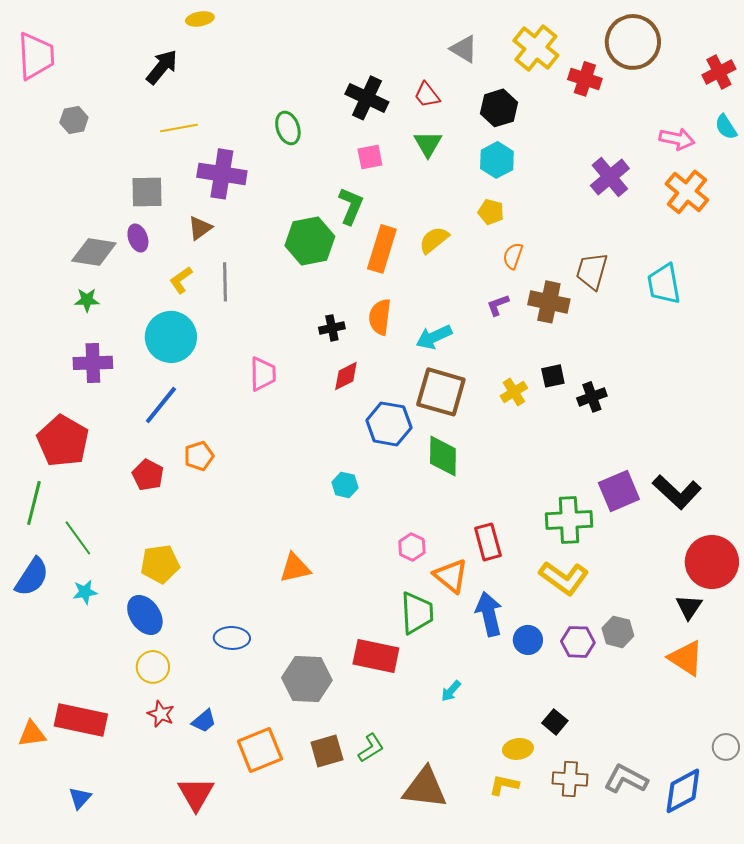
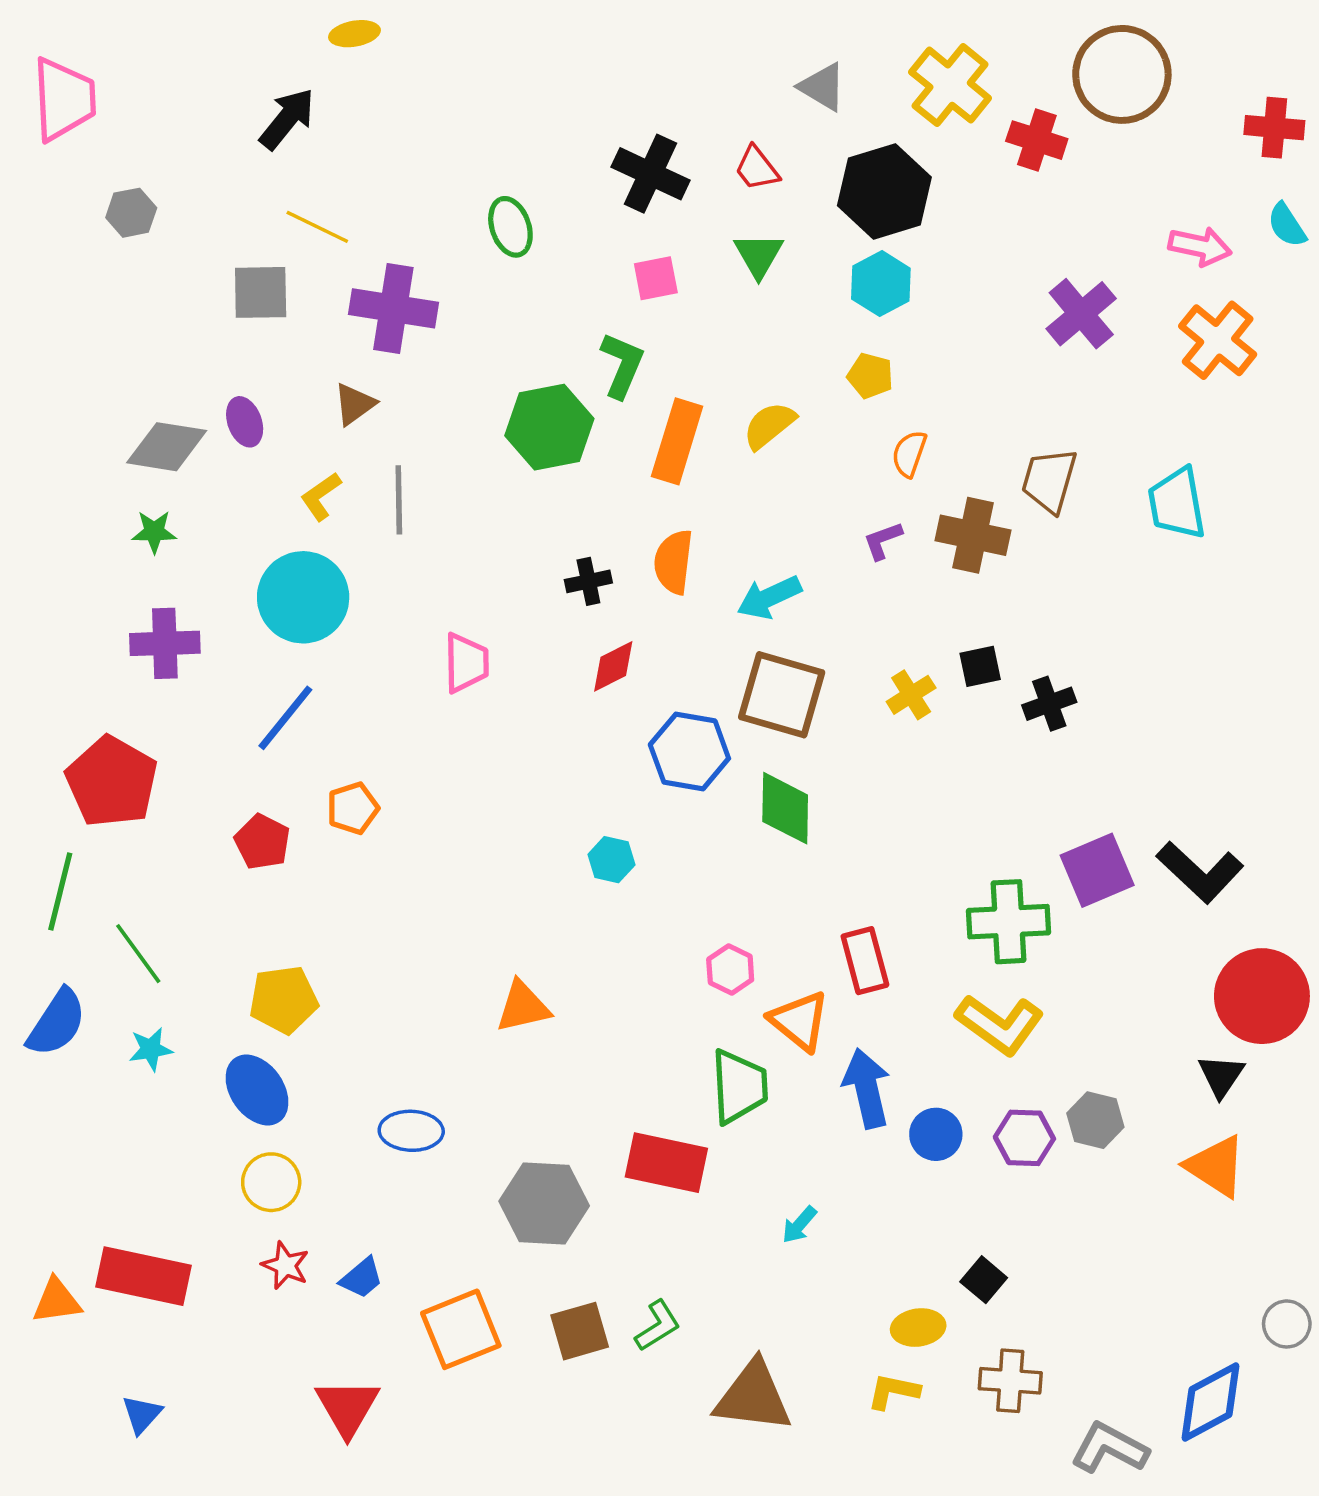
red cross: (719, 72) -> (1274, 128), turned 32
black hexagon: (499, 108) -> (884, 191), size x1.4
yellow line: (179, 128) -> (317, 227), turned 36
gray square: (147, 192) -> (261, 292), moved
gray L-shape: (626, 779) -> (1110, 1448), moved

